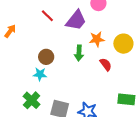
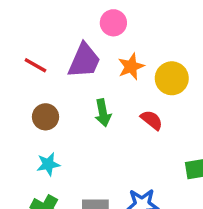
orange star: (97, 39) -> (131, 67), moved
brown circle: (46, 57) -> (46, 117), moved

